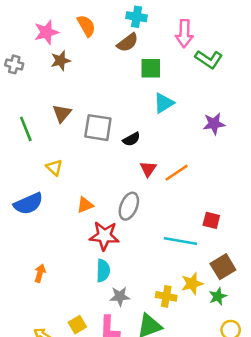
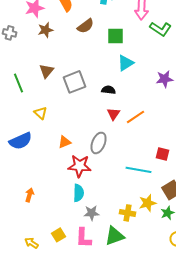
brown semicircle: (128, 43) -> (86, 26), moved
gray square: (98, 128) -> (75, 82), turned -30
black semicircle: (131, 139) -> (109, 90), moved, turned -144

